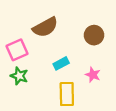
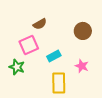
brown semicircle: (45, 27) -> (40, 24), size x0.6
pink square: (17, 50) -> (29, 45), moved

